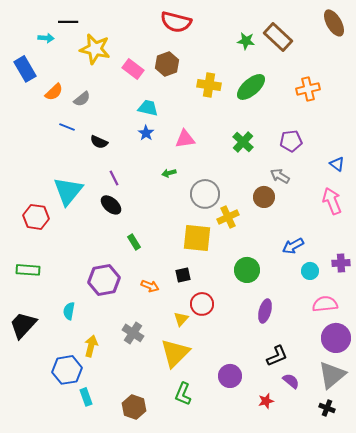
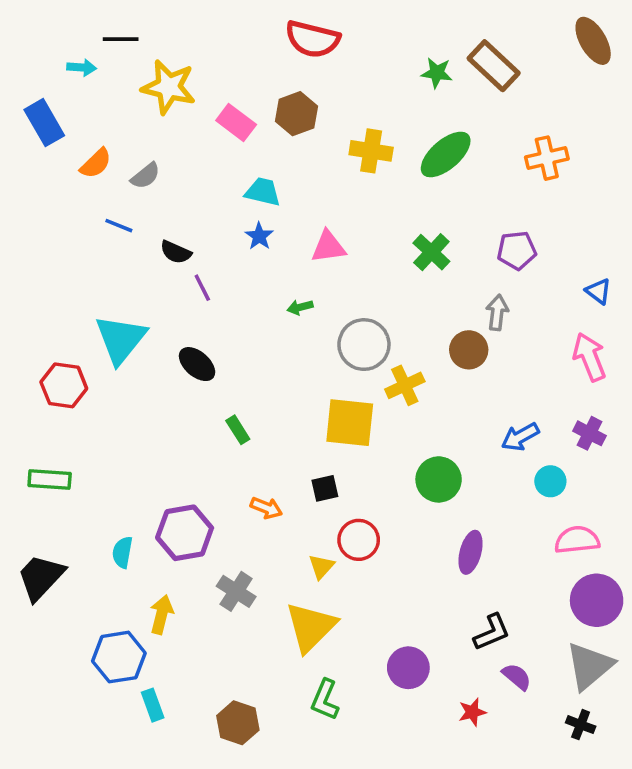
gray arrow: (280, 176) -> (497, 313), turned 66
purple line: (114, 178) -> (202, 288), moved
purple cross: (341, 263) -> (589, 433), moved, turned 30
purple hexagon: (104, 280) -> (185, 533), moved

